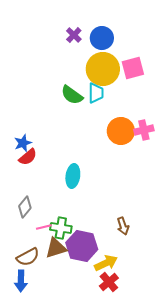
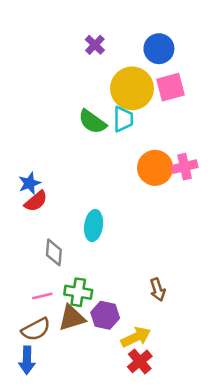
blue circle: (102, 38) -> (159, 49), moved
gray diamond: (25, 207) -> (54, 252), moved, turned -35
pink line: (44, 227) -> (42, 296), moved
purple hexagon: (82, 246) -> (105, 315), size x0.7

